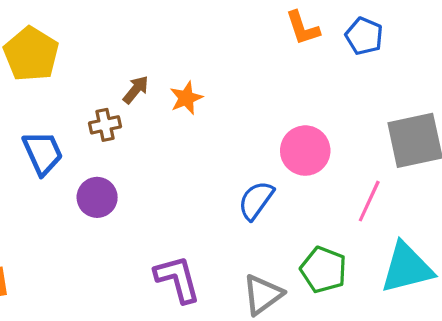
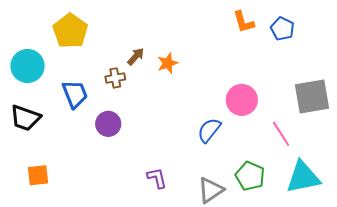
pink line: (369, 201) -> (281, 134), turned -60
purple L-shape: (177, 279) -> (157, 178), size x0.7

